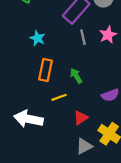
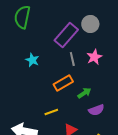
orange rectangle: (45, 70) -> (63, 83), moved, turned 48
green arrow: (76, 76) -> (84, 93), moved, turned 88

